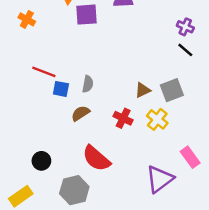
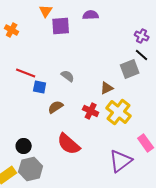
gray semicircle: (88, 84) -> (68, 76), moved, turned -64
gray square: (172, 90) -> (130, 69), moved
yellow cross: (157, 119) -> (119, 112), size x1.4
gray hexagon: (74, 190) -> (31, 169), moved

